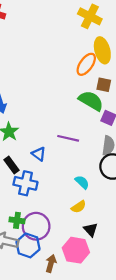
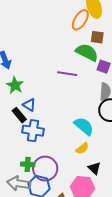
purple line: (68, 138) -> (67, 74), moved
blue triangle: (39, 154) -> (29, 105), moved
cyan semicircle: (82, 182) -> (84, 126), size x1.5

